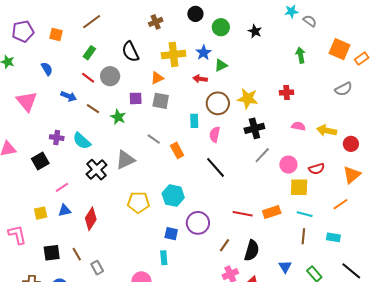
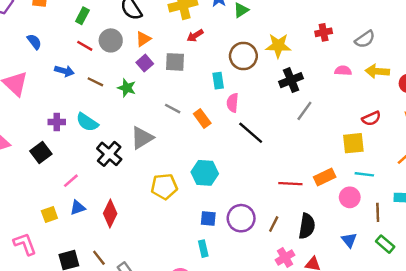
orange triangle: (157, 78) -> (143, 39), moved
red arrow: (200, 79) -> (195, 36), moved, turned -32
gray semicircle: (343, 89) -> (365, 39), moved
purple square: (136, 98) -> (145, 63), turned -32
pink semicircle: (215, 134) -> (233, 103), moved
pink circle: (288, 165) -> (350, 197), moved
purple circle: (198, 223) -> (241, 218), moved
brown line: (303, 236) -> (378, 212), moved

